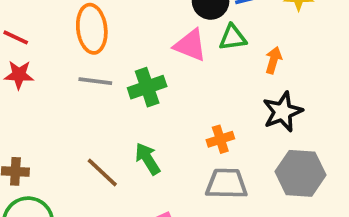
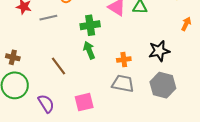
orange arrow: (273, 60) -> (186, 24), moved
gray line: (95, 81) -> (48, 18), moved, turned -30
green arrow: (148, 159) -> (89, 50), moved

